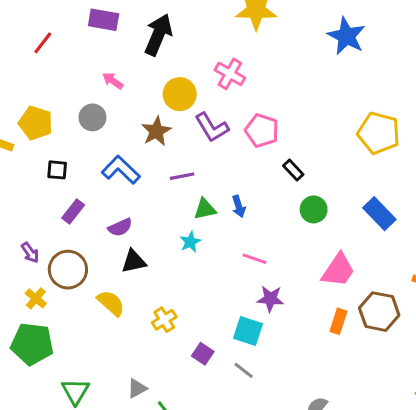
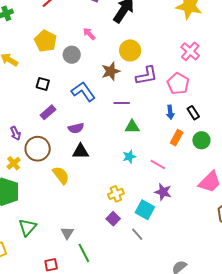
pink cross: (230, 74) -> (190, 51), moved
yellow pentagon: (36, 123) -> (46, 41), moved
purple L-shape: (212, 127) -> (147, 76), turned -80
blue arrow: (239, 206) -> (170, 112), moved
cyan star: (190, 242) -> (129, 157), moved
yellow cross: (164, 320) -> (116, 194), moved
orange rectangle: (338, 321) -> (177, 138), moved
gray triangle: (137, 388) -> (67, 233), turned -40

